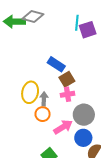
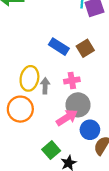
brown square: (67, 79) -> (85, 48), moved
orange circle: (43, 114) -> (20, 109), moved, size x1.5
gray circle: (84, 115) -> (78, 105), moved

